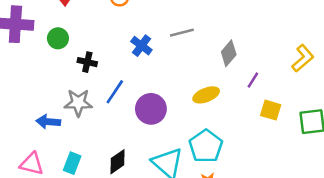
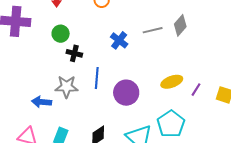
green circle: (58, 38) -> (61, 34), moved
gray diamond: (229, 53) -> (180, 25), moved
purple line: (253, 80) -> (196, 90), moved
blue line: (115, 92) -> (97, 78), turned -30

